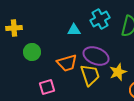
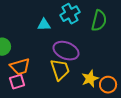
orange trapezoid: (67, 63) -> (20, 67), moved
yellow star: (118, 72) -> (90, 79), moved

